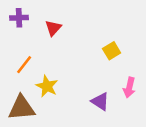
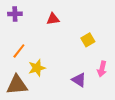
red triangle: (53, 28) -> (53, 19), moved, turned 40
yellow star: (47, 86) -> (37, 68), turned 30

